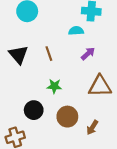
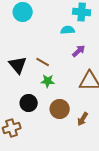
brown line: (49, 54) -> (43, 62), moved, turned -40
black triangle: (18, 55) -> (18, 65), moved

